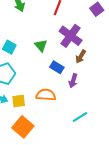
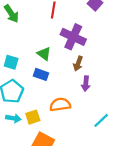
brown arrow: (81, 57) -> (78, 64), moved
blue rectangle: (57, 67) -> (41, 74), moved

